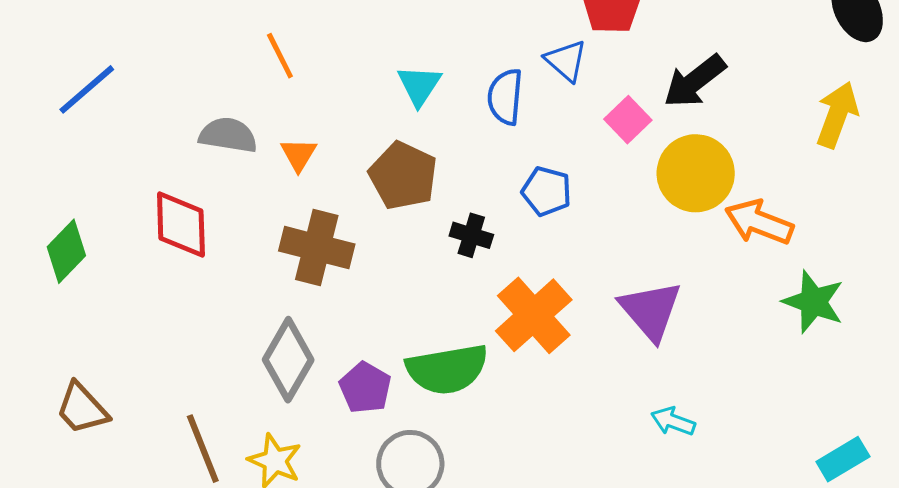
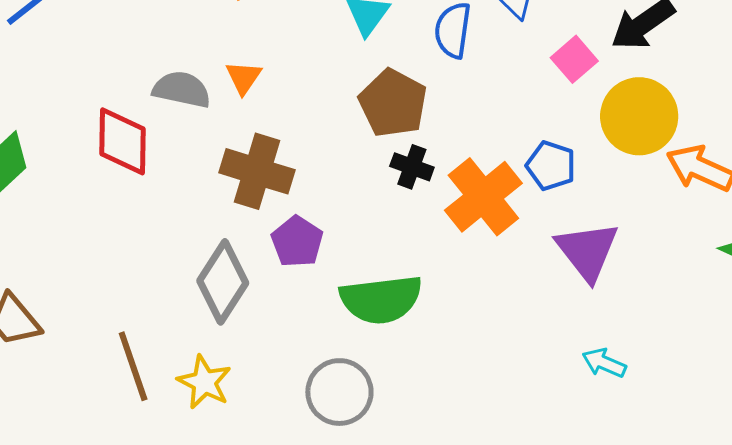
gray semicircle: (228, 135) -> (182, 89), moved
brown pentagon: (403, 176) -> (393, 103), moved
blue pentagon: (547, 191) -> (551, 166), moved
orange cross: (534, 315) -> (483, 197), moved
purple pentagon: (365, 388) -> (297, 242), moved

